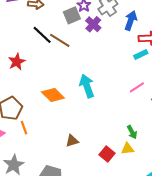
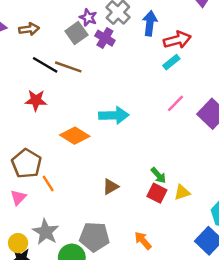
red star: (17, 62) -> (36, 100), moved, turned -30
cyan arrow: (87, 86) -> (114, 115), turned 120
green arrow: (132, 132) -> (158, 175), moved
yellow triangle: (128, 149) -> (182, 192), moved

